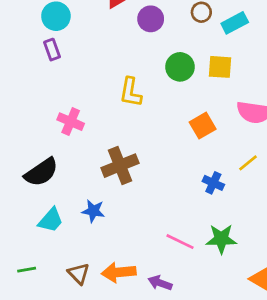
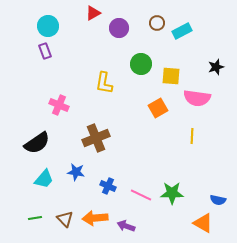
yellow square: (220, 67) -> (171, 76), moved
yellow line: (248, 163) -> (192, 136), turned -49
blue cross: (213, 183) -> (108, 186), moved
green line: (27, 270) -> (35, 218), moved

